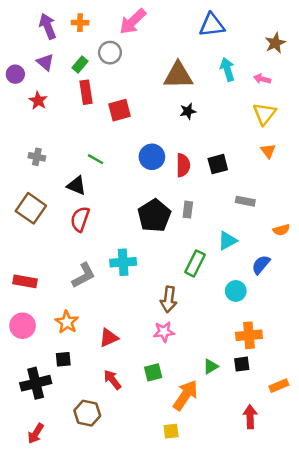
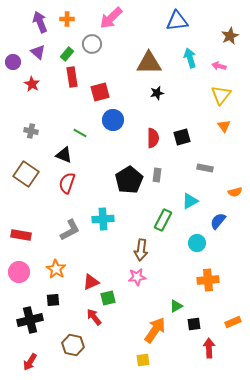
blue circle: (152, 157) -> (113, 120), moved
black square: (242, 364) -> (194, 324), moved
green square: (153, 372) -> (108, 298), moved

